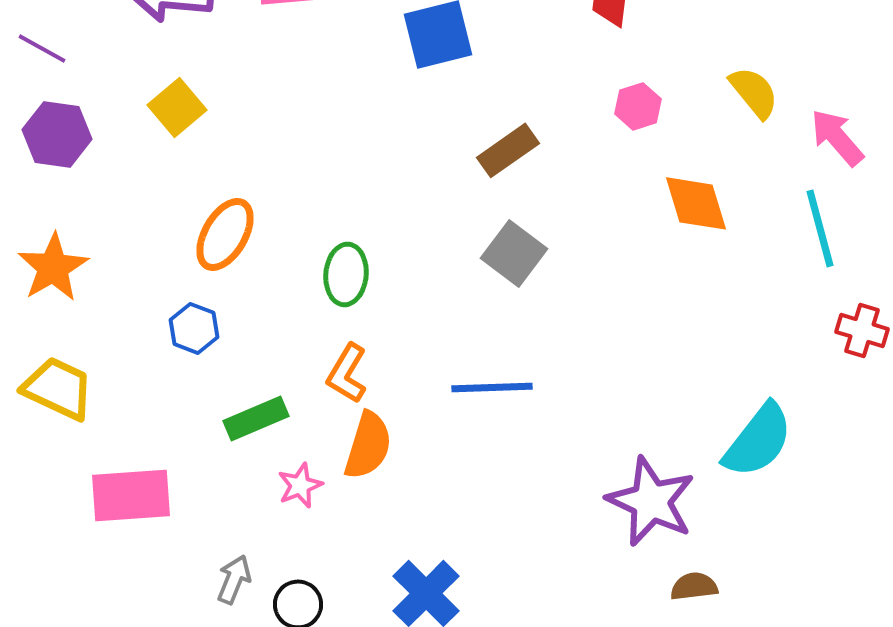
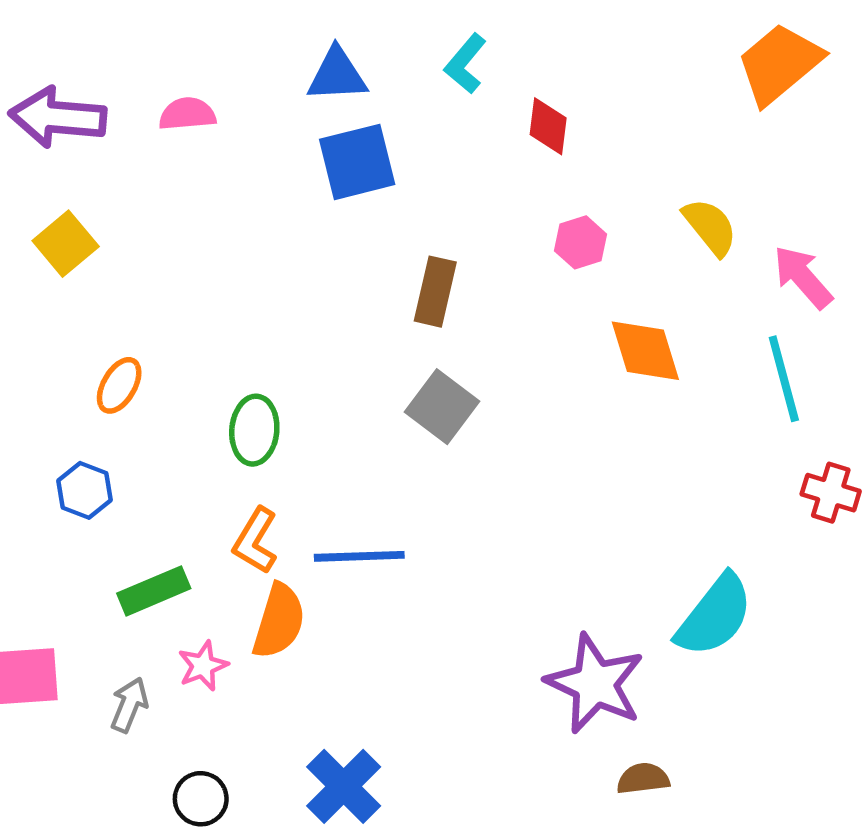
brown rectangle: (508, 150) -> (435, 292), turned -42
orange ellipse: (225, 234) -> (119, 385), size x0.7
blue line: (492, 387) -> (359, 556), moved
gray arrow: (234, 579) -> (129, 705), moved

